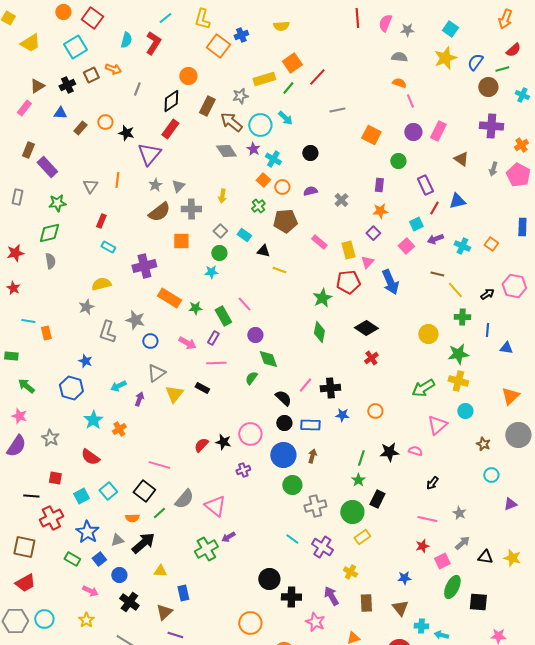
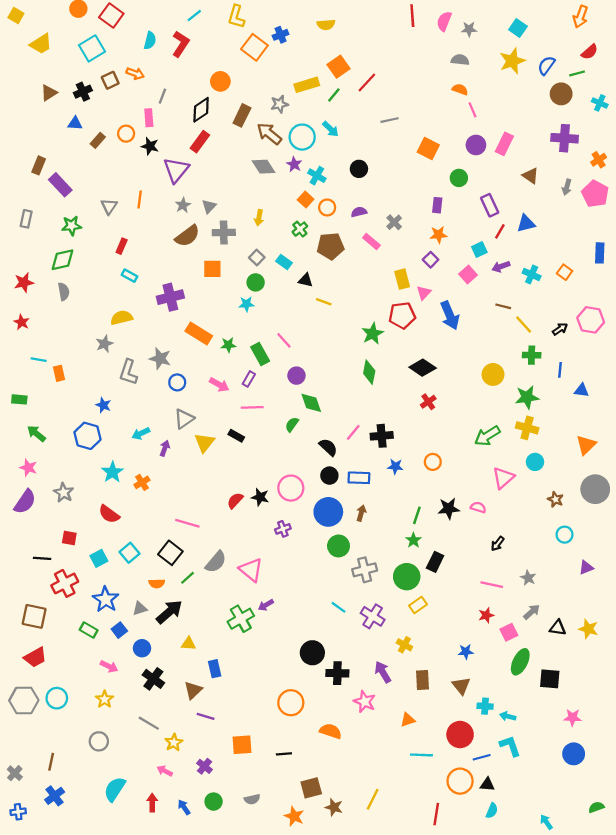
pink rectangle: (24, 108) -> (149, 118), moved, turned -42
pink rectangle: (319, 242) -> (371, 242), moved

